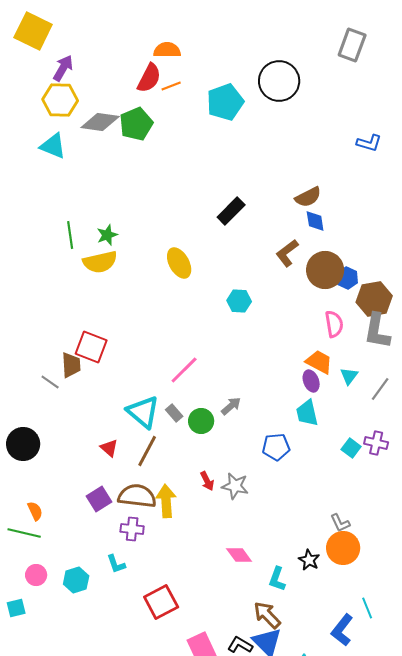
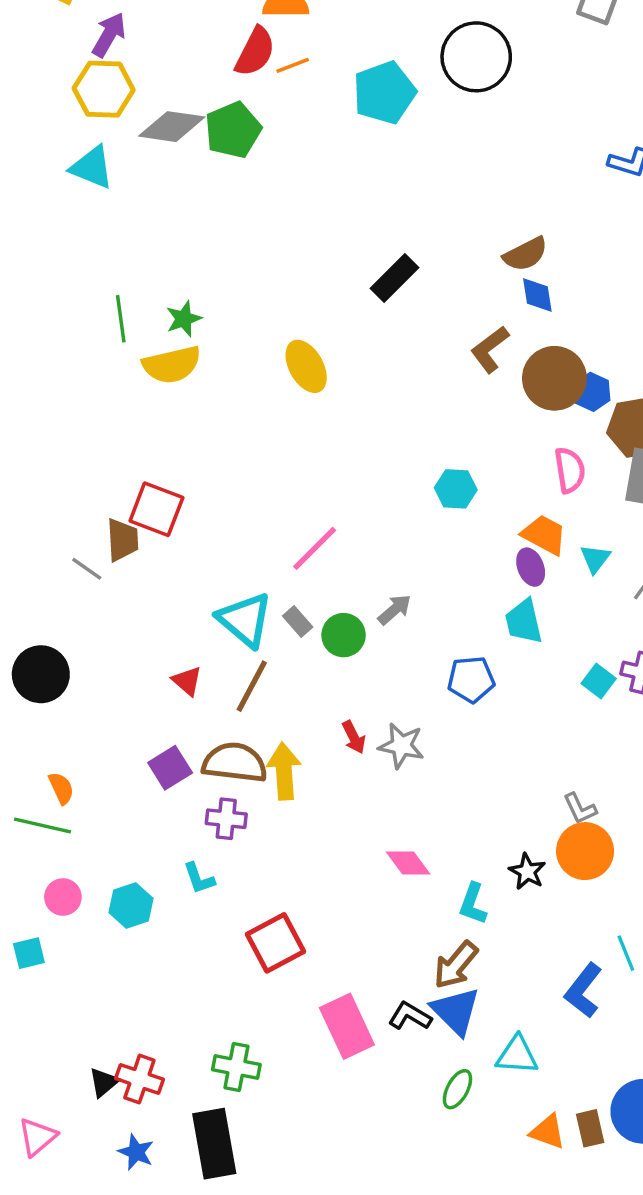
cyan hexagon: (239, 301) -> (456, 489), moved
brown arrow: (267, 615) -> (456, 965), turned -96

